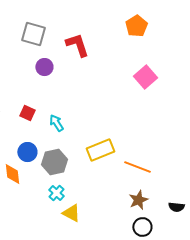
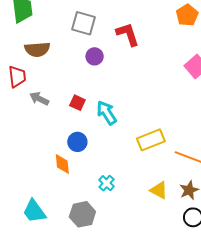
cyan arrow: (56, 123) -> (107, 113), size x1.4
gray hexagon: (54, 162) -> (82, 214), moved
yellow triangle: (71, 213) -> (159, 190), moved

